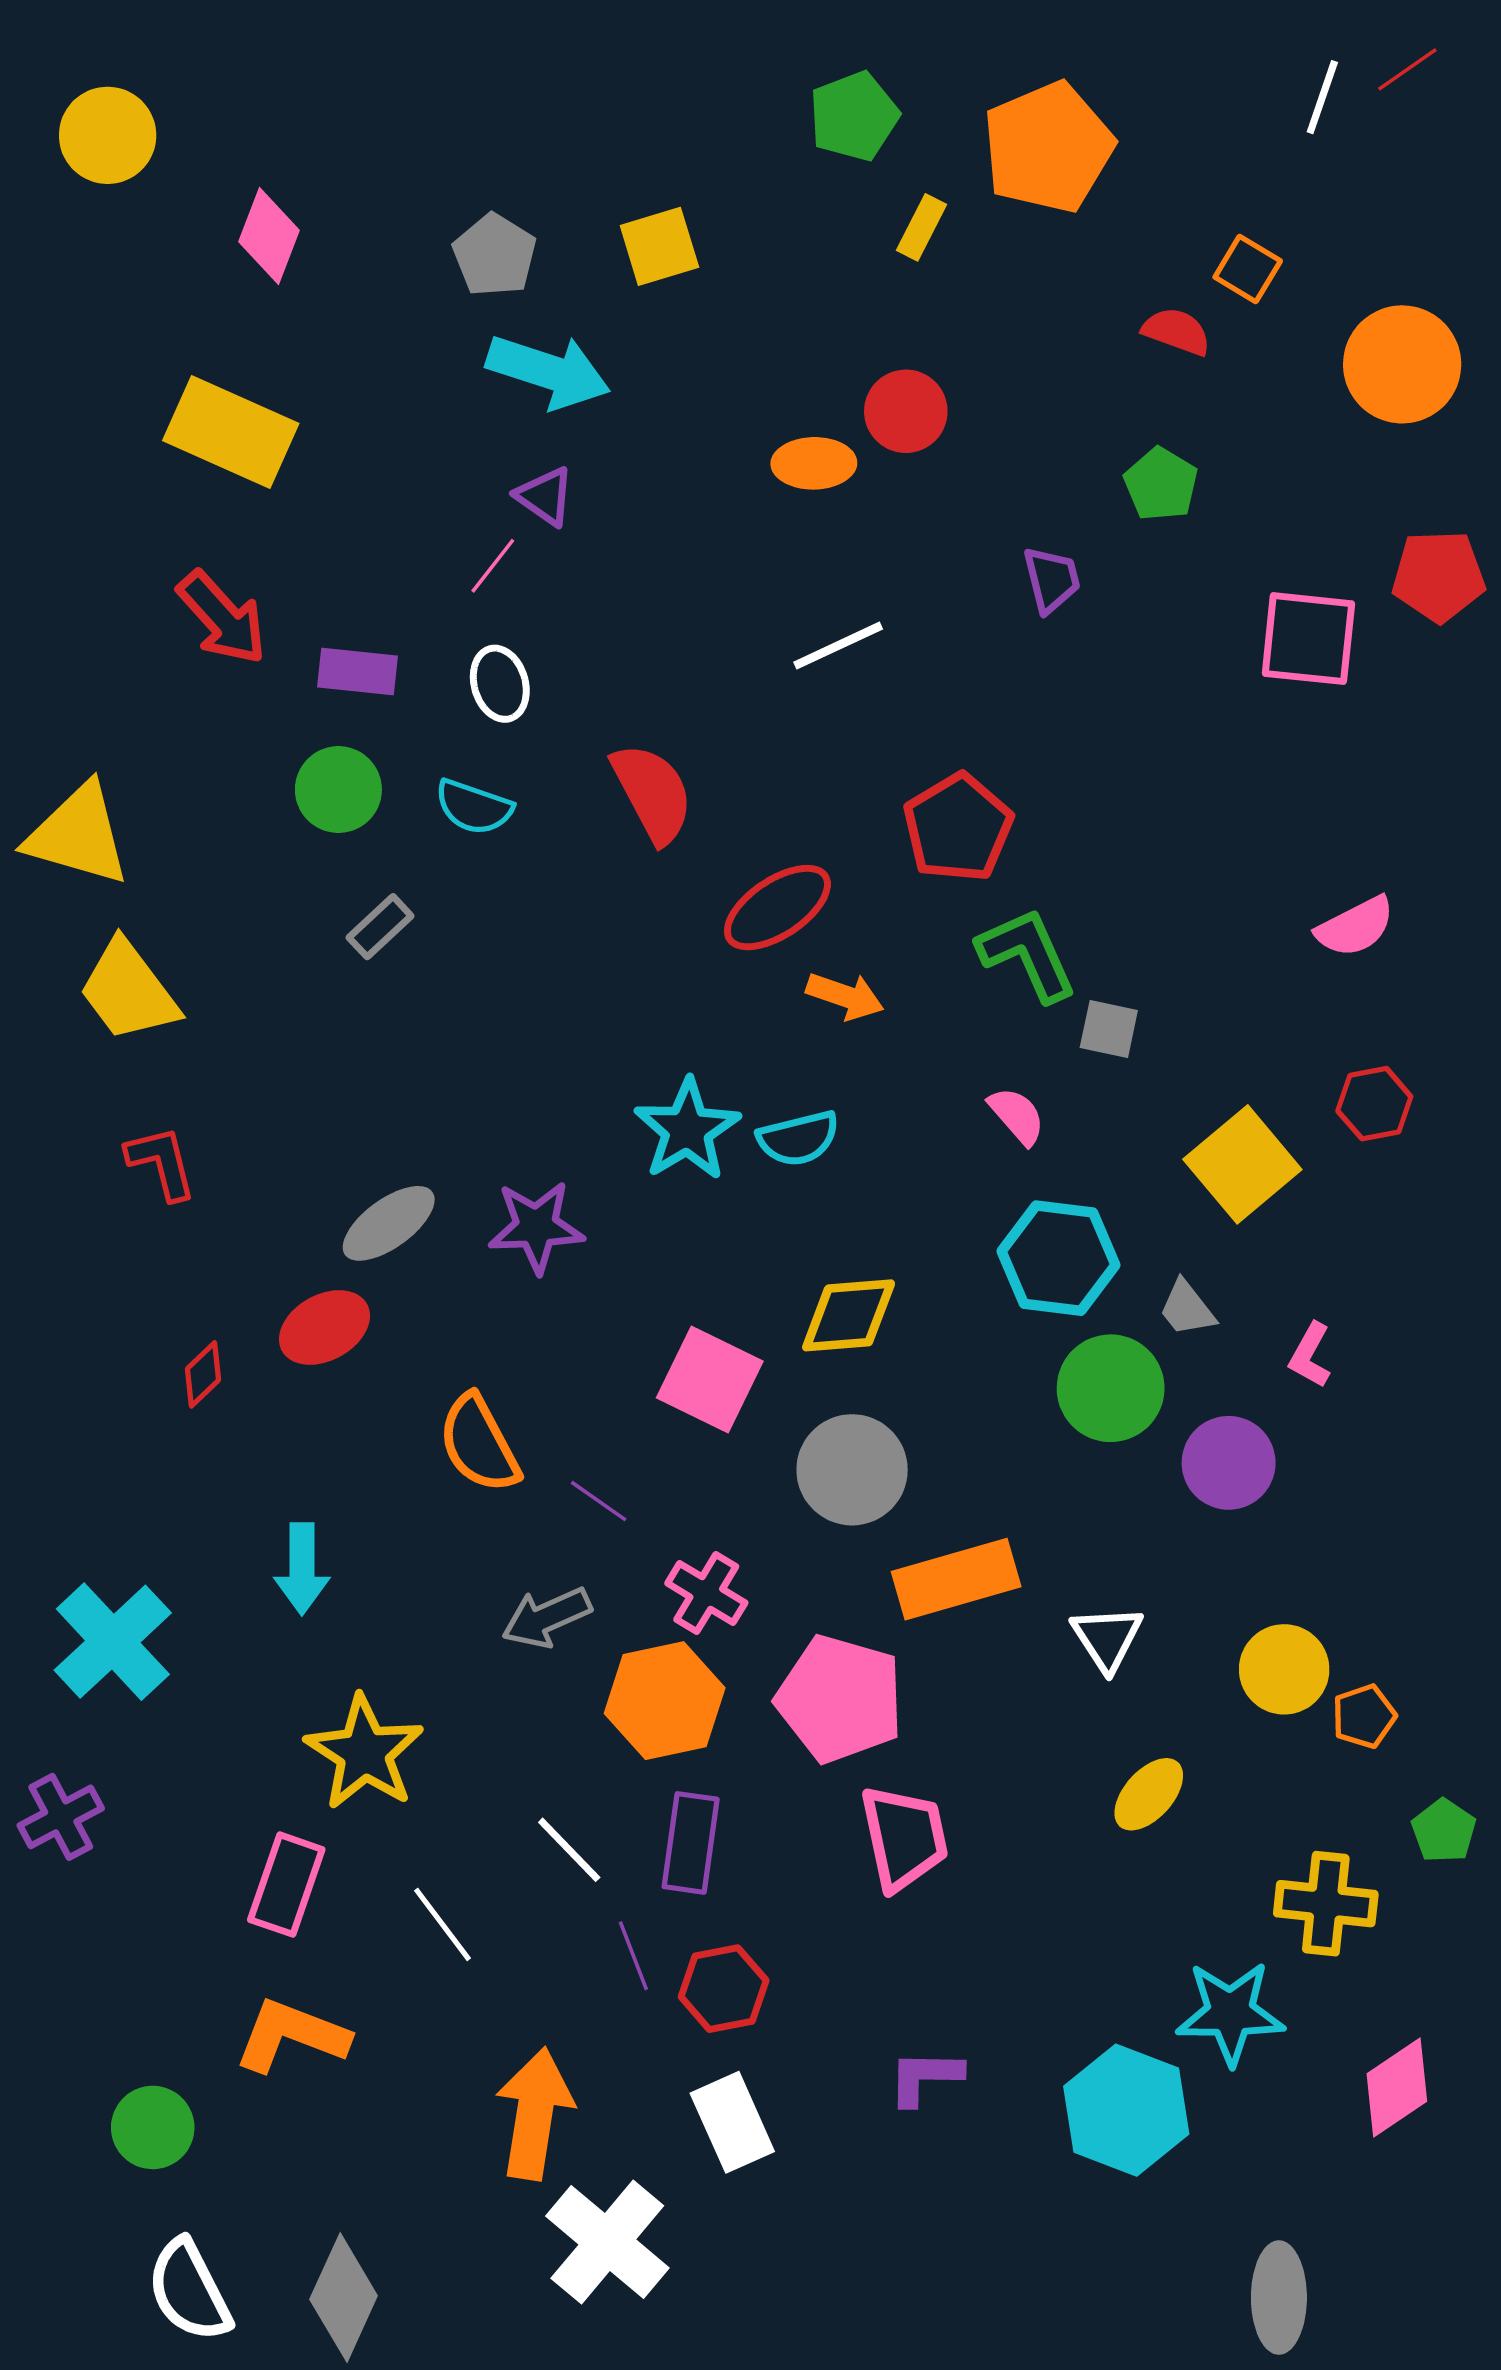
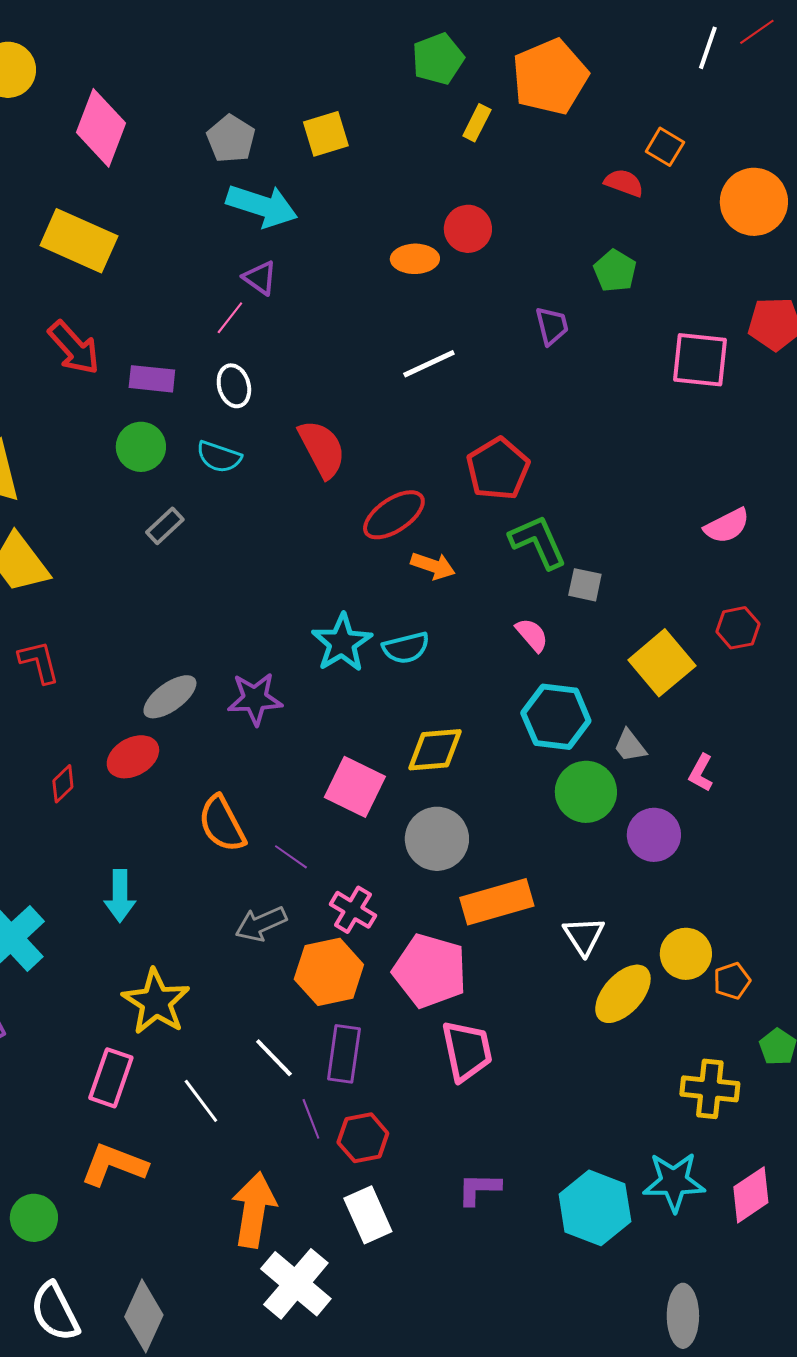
pink diamond: (269, 236) -> (101, 128), size x1.4
yellow ellipse: (1149, 1794) -> (623, 994), moved, size x1.4
cyan star: (1230, 2013) -> (674, 1182), moved

